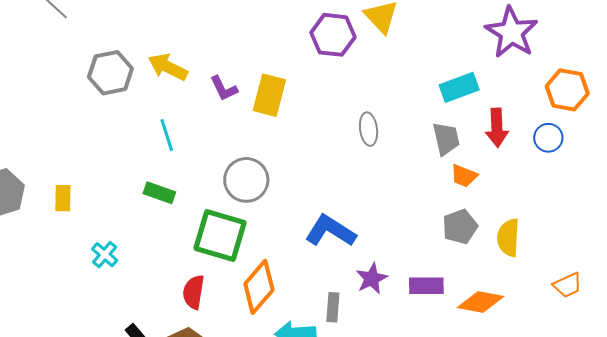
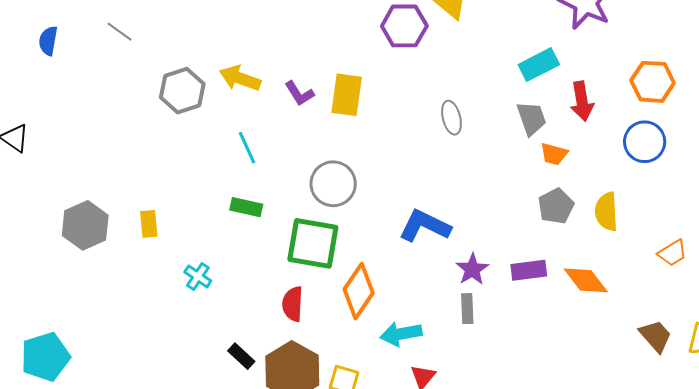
orange hexagon: (567, 90) -> (653, 82), moved
blue circle: (548, 138) -> (645, 142), moved, size x1.4
orange diamond: (480, 302) -> (586, 280), turned 48
gray rectangle: (333, 307) -> (467, 309), moved

